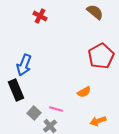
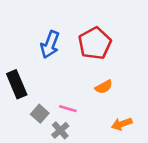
red pentagon: (101, 56) -> (95, 43), moved
blue arrow: (24, 65) -> (50, 45), moved

